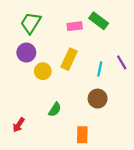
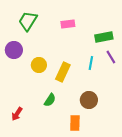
green rectangle: (99, 21) -> (104, 37), moved, turned -48
purple circle: (26, 53) -> (14, 50), moved
yellow rectangle: (69, 59) -> (63, 72), moved
brown circle: (98, 99) -> (89, 100), moved

